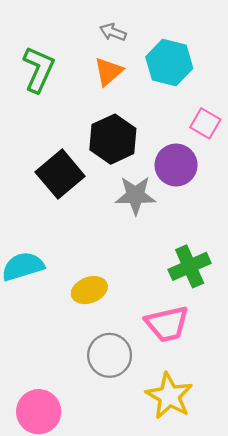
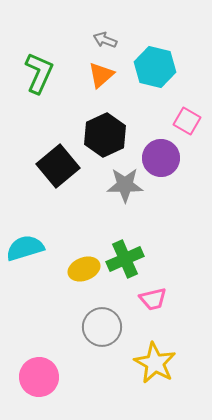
green cross: (190, 266) -> (125, 259), moved
pink trapezoid: (167, 324) -> (153, 299), size x0.7

